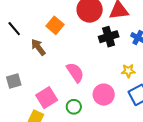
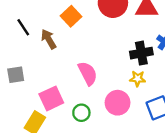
black line: (14, 29) -> (23, 27), moved
black cross: (109, 37) -> (141, 53), moved
yellow star: (128, 71) -> (138, 79), moved

